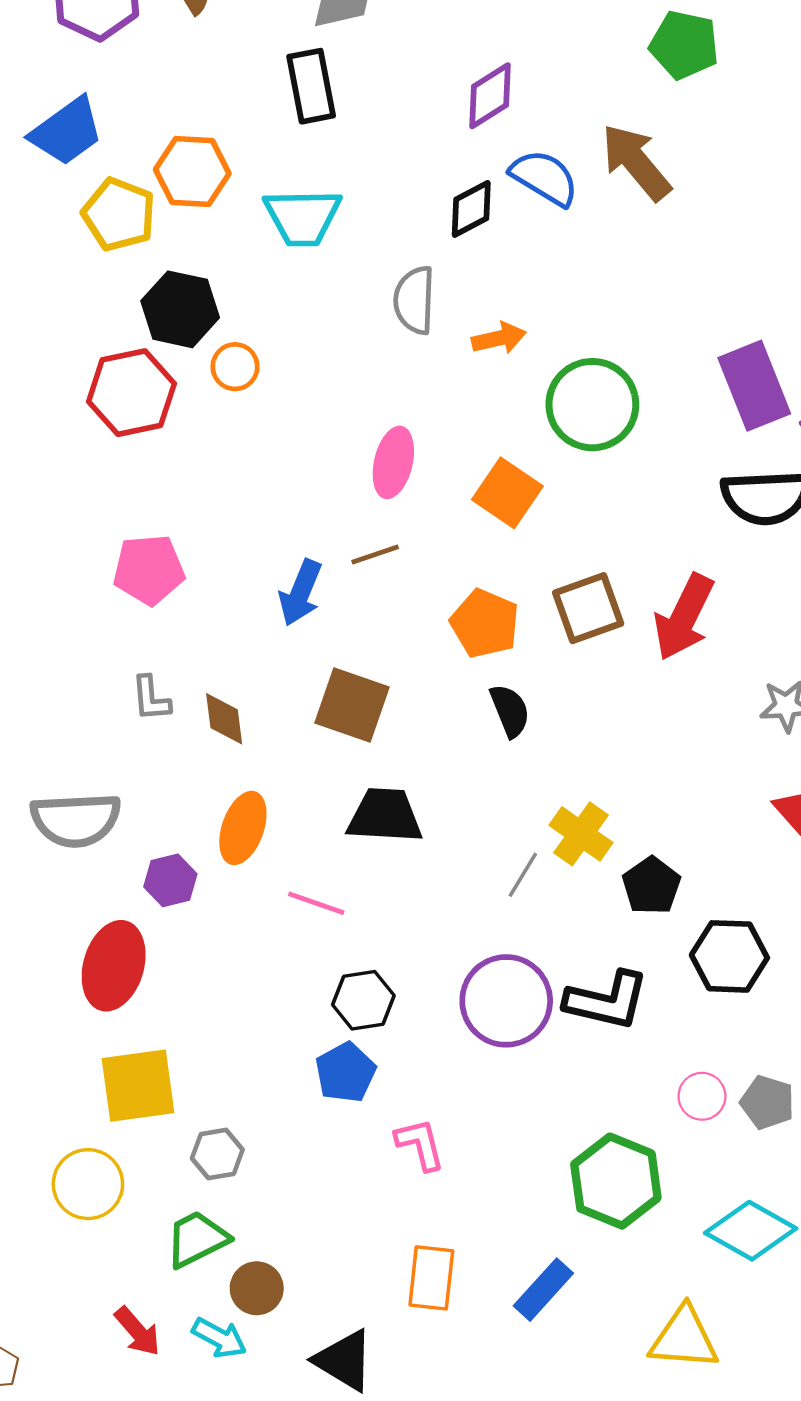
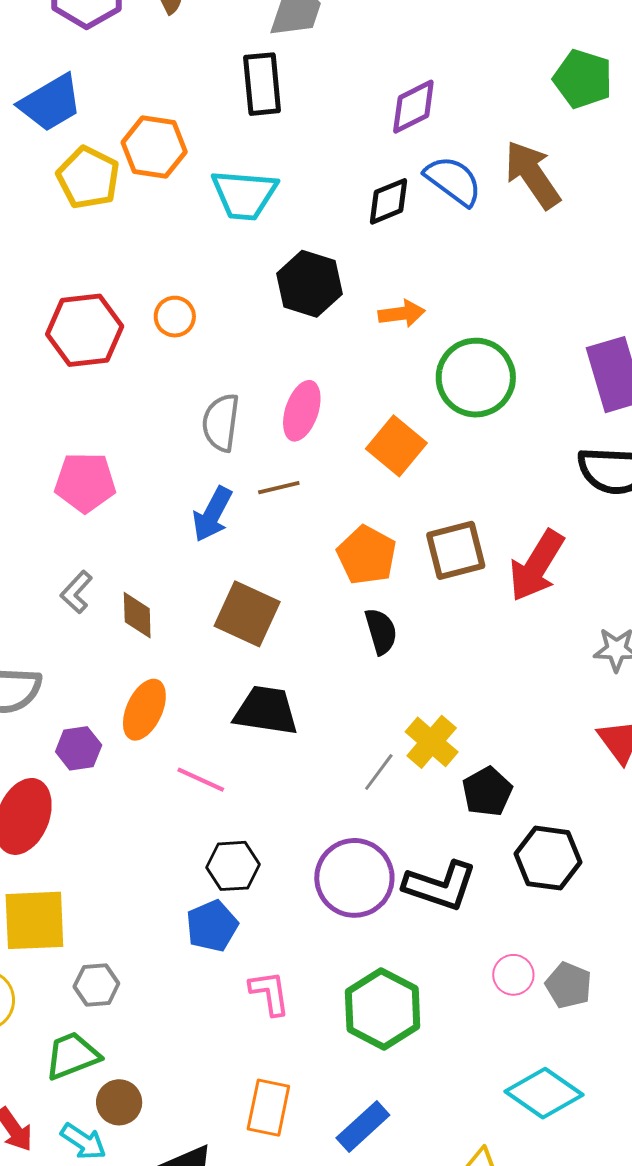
gray semicircle: (414, 300) -> (221, 423), moved
black hexagon: (180, 309) -> (309, 284), moved
gray L-shape: (151, 698) -> (76, 592), turned 42
green hexagon: (616, 1181) -> (383, 1009), moved

